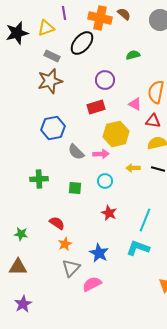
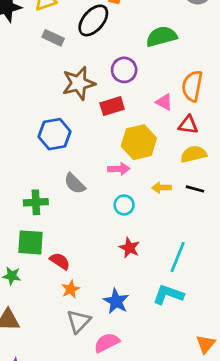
green semicircle: (133, 55) -> (162, 36), size x1.6
brown star: (50, 81) -> (79, 83), moved
gray semicircle: (76, 152) -> (75, 184), moved
green square: (75, 188) -> (30, 242), moved, size x1.5

